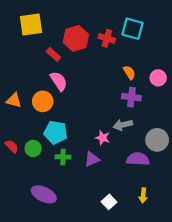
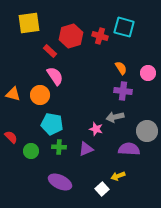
green circle: (33, 148) -> (31, 151), moved
purple ellipse: (44, 194) -> (60, 182), moved
yellow arrow: (143, 195) -> (118, 176), moved, turned 64

